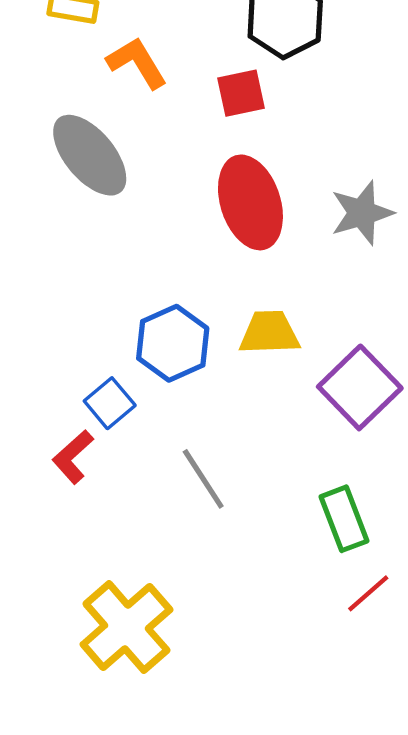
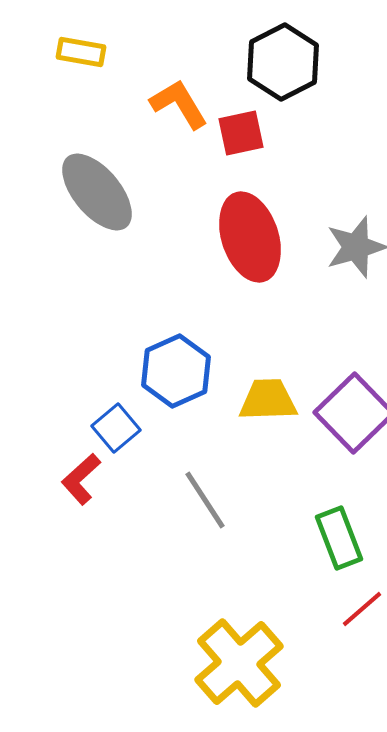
orange L-shape: (137, 63) -> (179, 104), moved
yellow trapezoid: (269, 333) -> (268, 400), moved
yellow cross: (126, 627) -> (239, 663), moved

